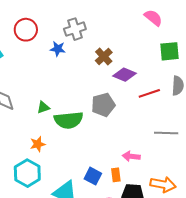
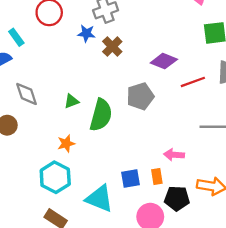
brown cross: (104, 56) -> (112, 47), moved
green semicircle: (69, 120) -> (101, 115), turned -68
blue square: (93, 176) -> (131, 179), turned -36

